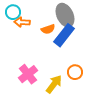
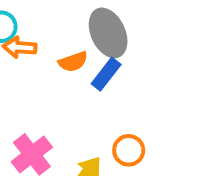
blue rectangle: (64, 35) -> (106, 74), size x0.7

